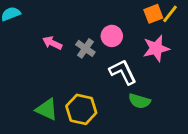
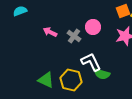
white L-shape: (123, 72) -> (91, 62), moved
green semicircle: (139, 101) -> (102, 74), moved

